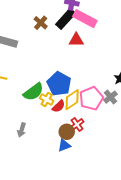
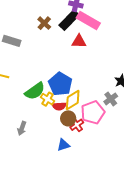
pink pentagon: (91, 98) -> (93, 112), moved
red semicircle: (59, 106) -> (59, 106), turned 40
brown circle: (67, 132) -> (68, 118), moved

